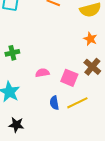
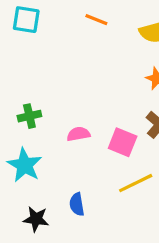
green cross: (12, 53) -> (29, 116), moved
blue semicircle: (54, 103) -> (77, 204), moved

